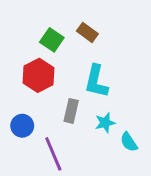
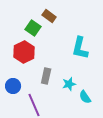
brown rectangle: (87, 32) -> (49, 16), moved
cyan L-shape: (96, 81) -> (80, 48), moved

